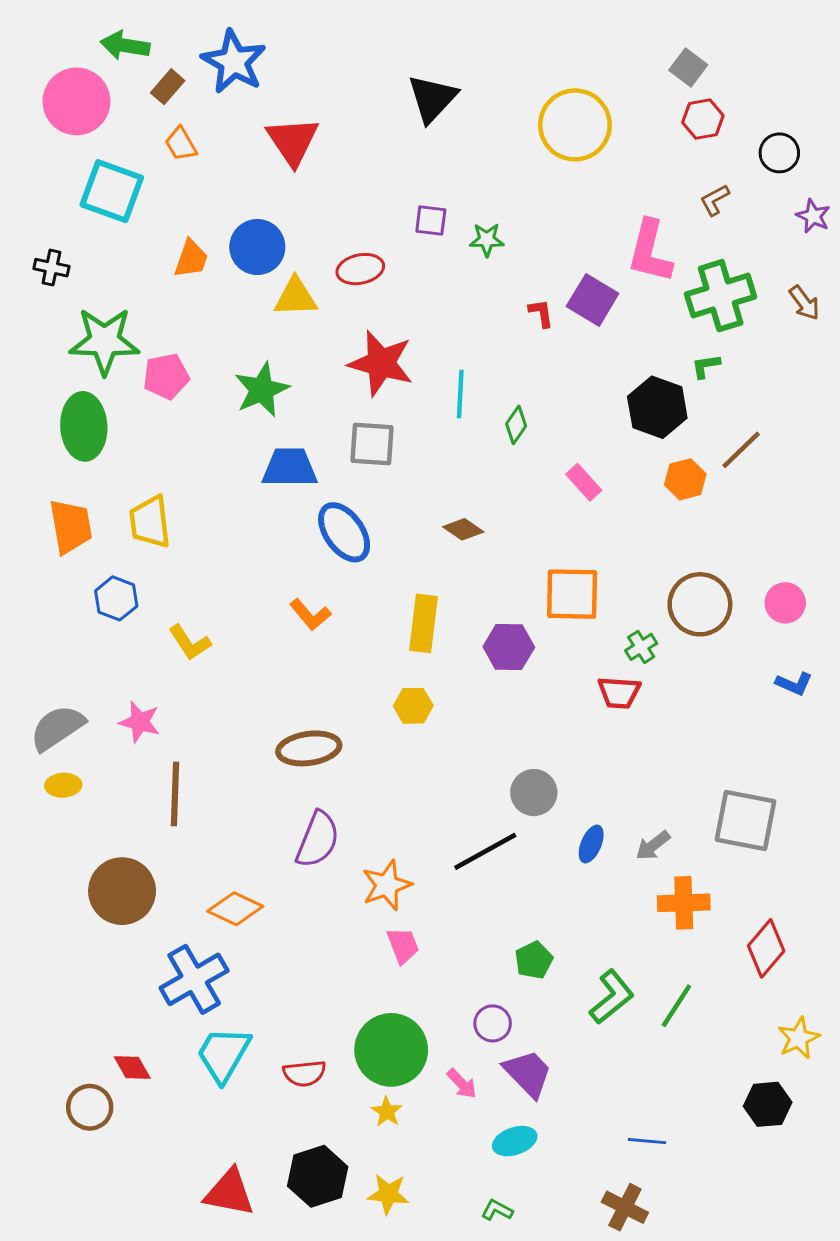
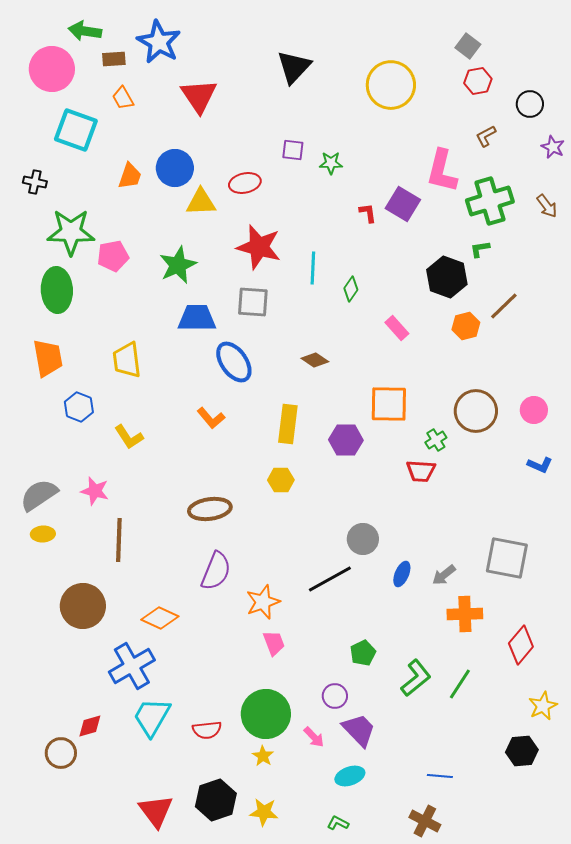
brown rectangle: (168, 87) -> (114, 59), turned 45
yellow trapezoid: (150, 522) -> (127, 360), moved
red diamond: (132, 1068) -> (90, 726), turned -76
red triangle: (229, 1193) -> (156, 811), turned 42

